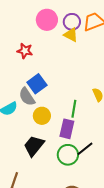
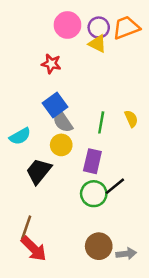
red star: (25, 51) -> (51, 64), moved
gray semicircle: (27, 97) -> (62, 121), moved
green line: (74, 109) -> (101, 122), moved
black trapezoid: (34, 146) -> (39, 171), moved

